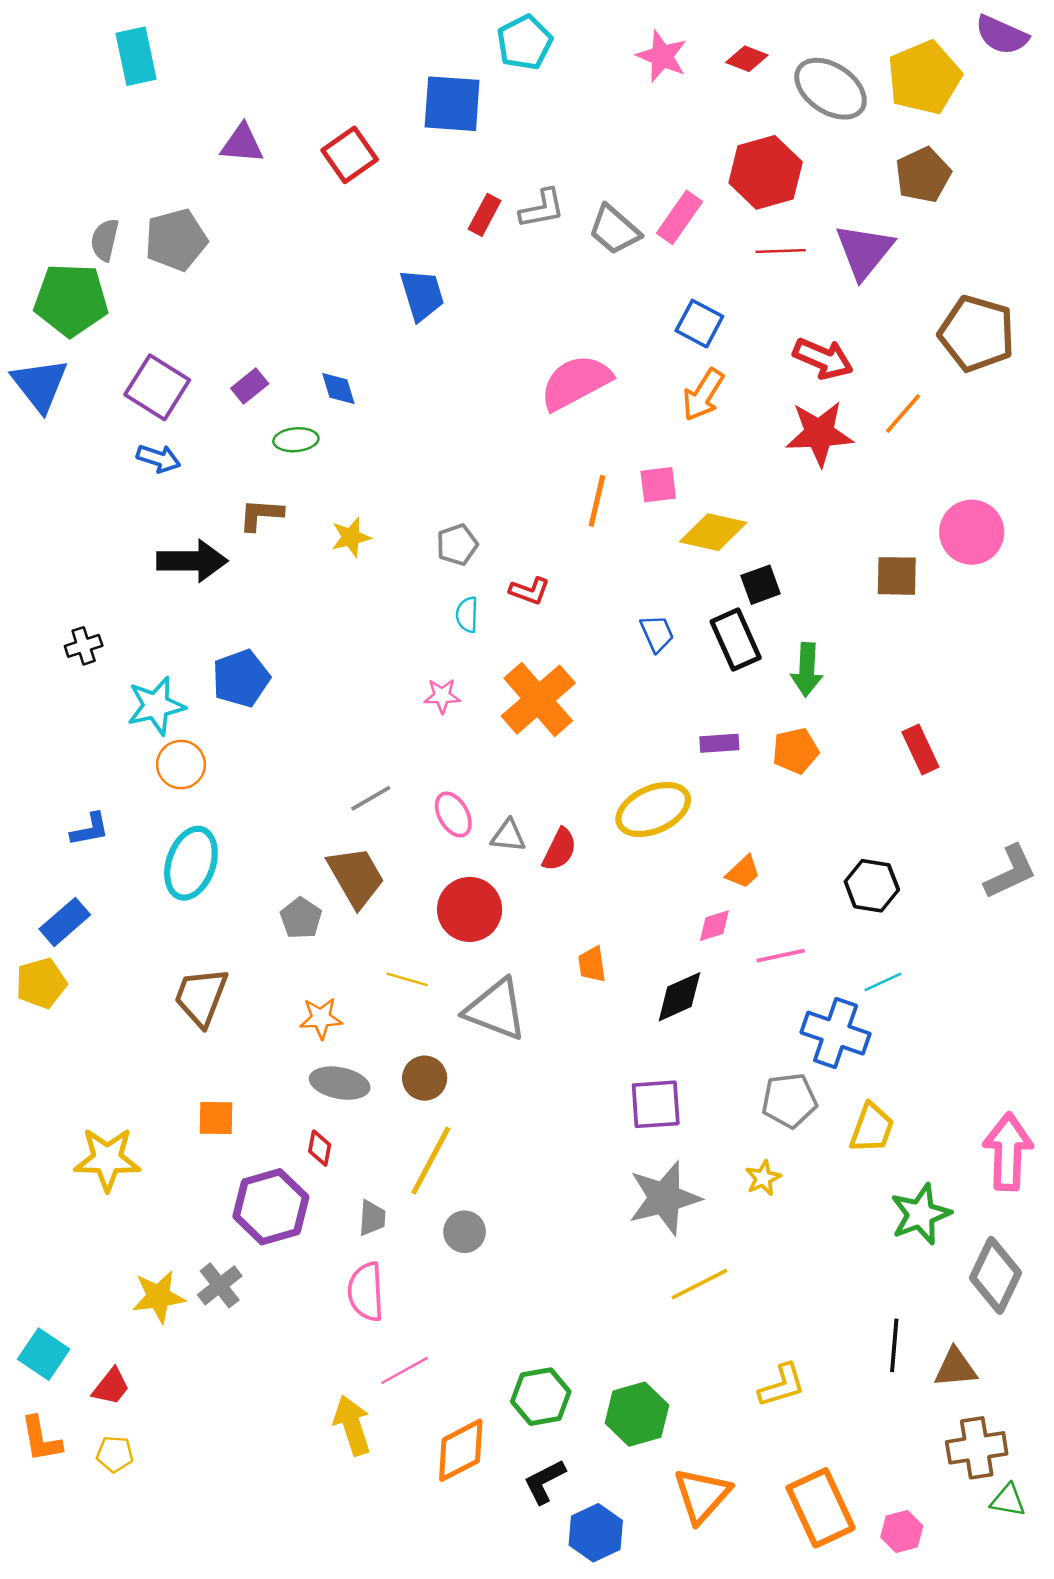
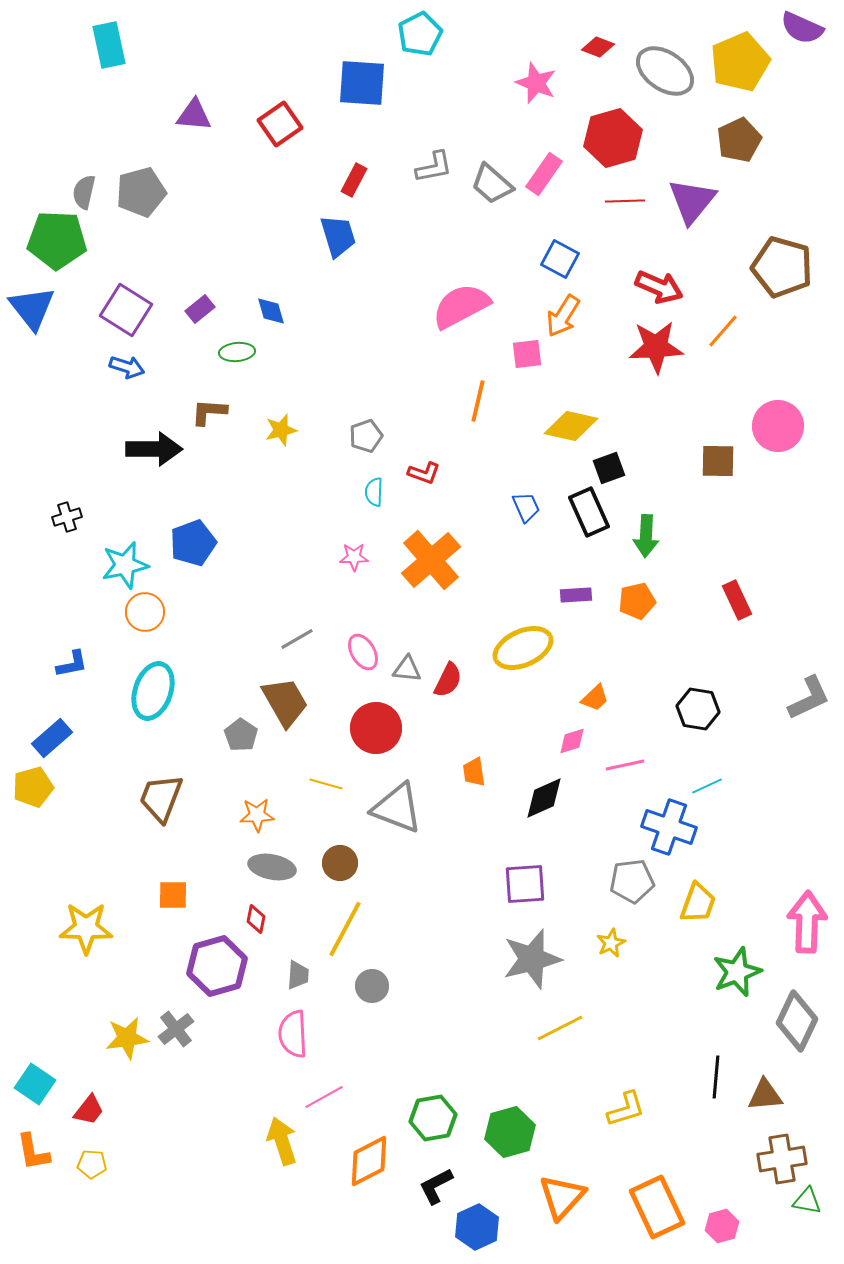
pink star: (662, 56) -> (536, 83), moved
red rectangle: (485, 215) -> (354, 180), moved
pink square: (658, 485) -> (527, 354), moved

